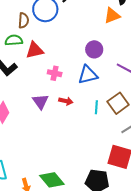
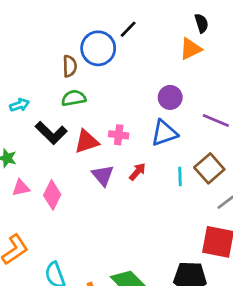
green semicircle: (14, 40) -> (74, 98), moved
red triangle: (35, 50) -> (87, 141), moved
red arrow: (66, 101) -> (137, 172), turned -56

